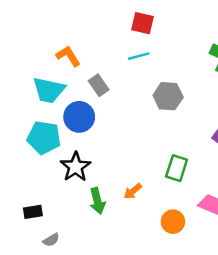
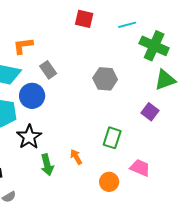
orange L-shape: (68, 56) -> (23, 46), turned -65
cyan line: (139, 56) -> (127, 25), moved
orange arrow: (133, 191) -> (76, 157), turned 98

